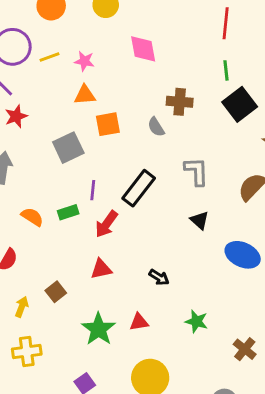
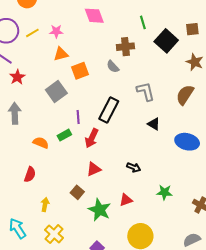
green line: (226, 70) -> (143, 22), moved
brown square: (56, 292) -> (77, 192), moved
yellow cross: (27, 352) -> (54, 234), turned -30

